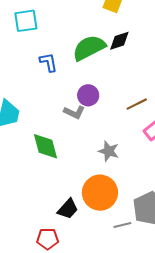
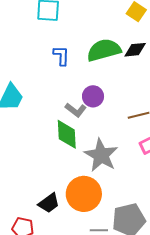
green diamond: (45, 146) -> (67, 134), moved
gray star: (109, 151) -> (101, 155), size x1.6

